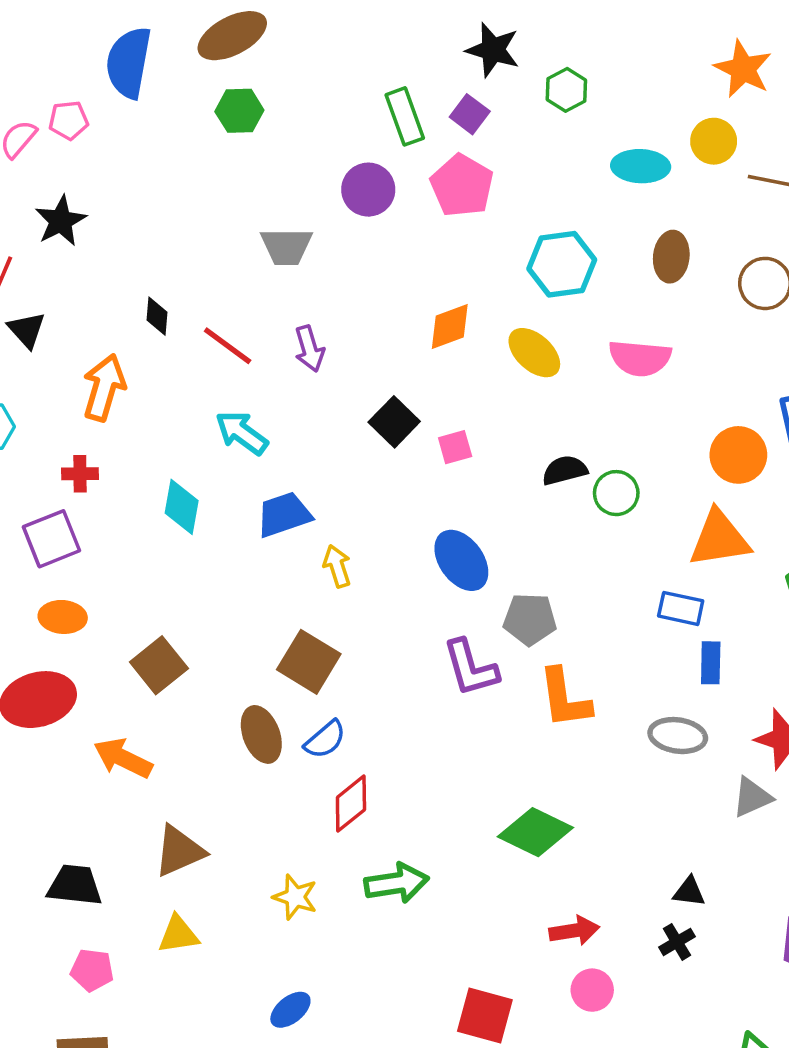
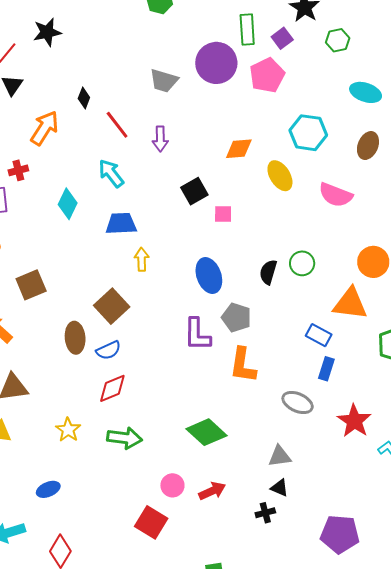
purple circle: (368, 190) -> (216, 63), size x1.4
black semicircle: (565, 470) -> (268, 272), moved, turned -75
red cross: (80, 474) -> (18, 170), turned -30
gray triangle: (752, 797) -> (280, 456), moved
red arrow: (574, 931) -> (212, 491), turned -32
pink circle: (592, 990) -> (172, 485), moved

